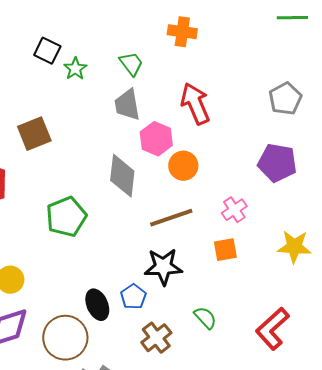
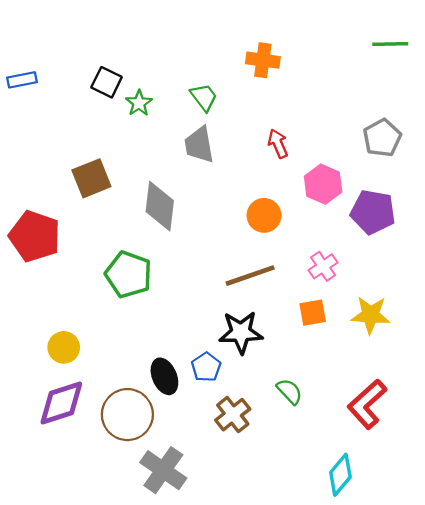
red arrow: (195, 104) -> (278, 144), size x0.6
pink hexagon: (156, 139) -> (323, 184), moved
gray diamond: (122, 176) -> (160, 206), moved
green pentagon: (66, 217) -> (129, 274), turned -30
yellow star: (294, 247) -> (371, 315), moved

